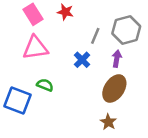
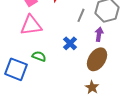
blue cross: (82, 60) -> (70, 43), moved

